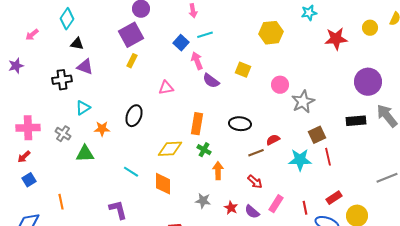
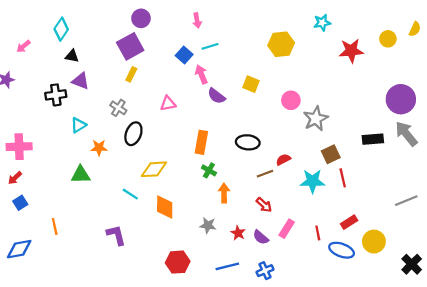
purple circle: (368, 82) -> (401, 99), moved
gray cross: (63, 134) -> (118, 108), moved
yellow diamond: (170, 149) -> (154, 169), moved

